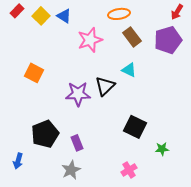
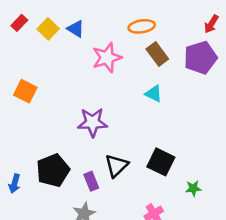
orange square: (34, 73) -> (25, 91), moved
black triangle: (105, 86) -> (116, 166), moved
blue arrow: (18, 161) -> (15, 184), moved

